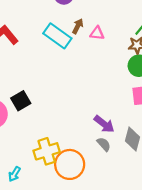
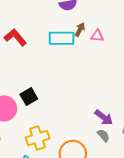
cyan rectangle: (57, 36) -> (62, 38), turned -35
yellow cross: (47, 151) -> (38, 138), moved

